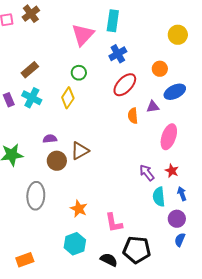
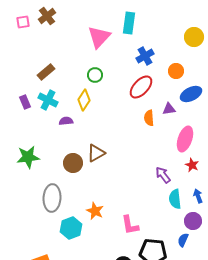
blue cross: (118, 54) -> (145, 56), moved
purple semicircle: (50, 139) -> (66, 121), moved
red star: (172, 171) -> (192, 165), moved
blue semicircle: (180, 240) -> (183, 240), moved
cyan hexagon: (75, 244) -> (71, 228), moved

